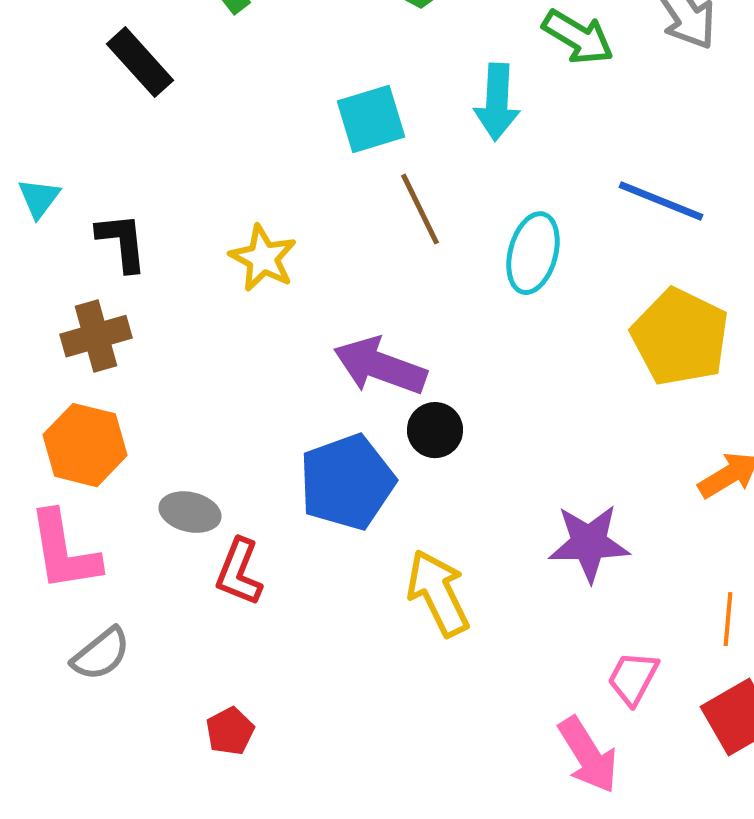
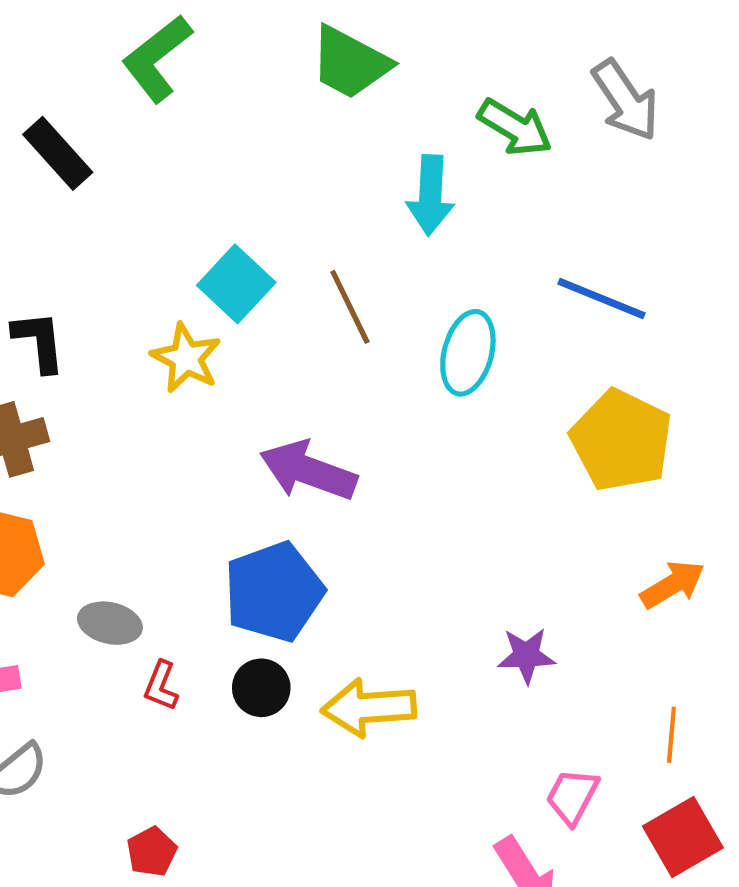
cyan square: (371, 119) -> (236, 284), moved, turned -30
black circle: (435, 430) -> (261, 688), moved
purple star: (589, 543) -> (526, 655), size x0.7
red L-shape: (239, 572) -> (161, 686), size x0.7
yellow arrow: (438, 593) -> (369, 708), turned -68

